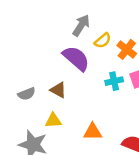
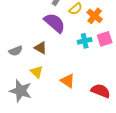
yellow triangle: (53, 120) -> (37, 72), turned 48
orange triangle: (93, 132) -> (68, 81), turned 35

